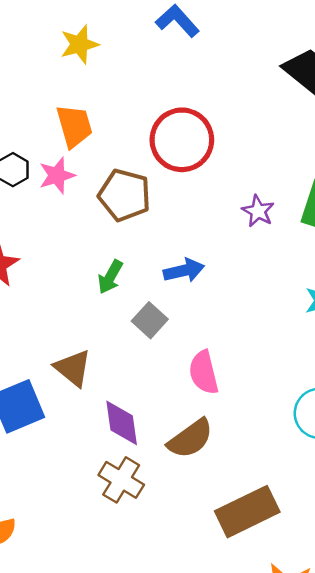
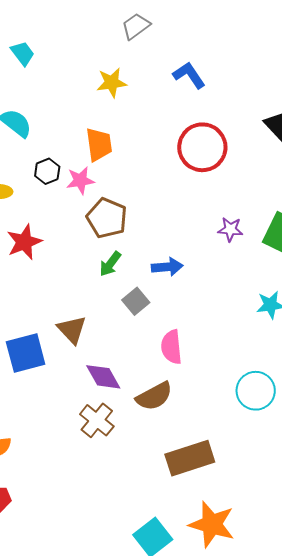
red circle: (182, 140) -> (202, 147), moved
brown pentagon: (124, 195) -> (107, 218), moved
purple star: (258, 211) -> (230, 229), turned -30
purple diamond: (122, 423) -> (103, 377), turned -30

